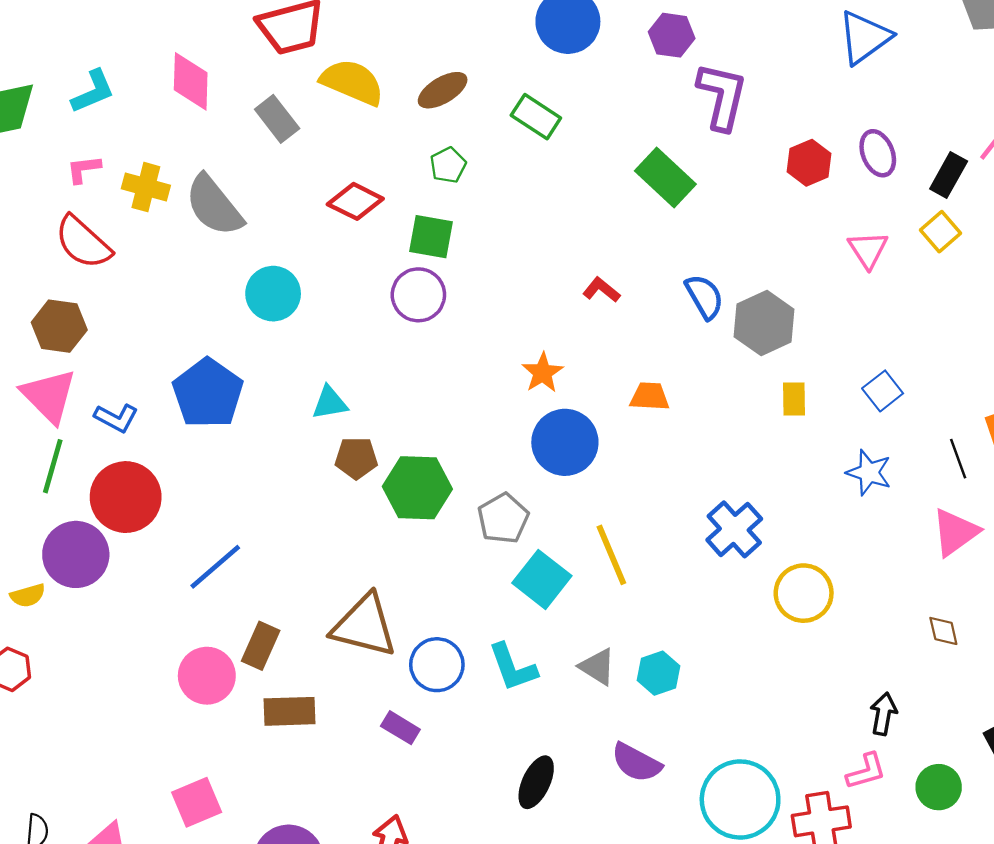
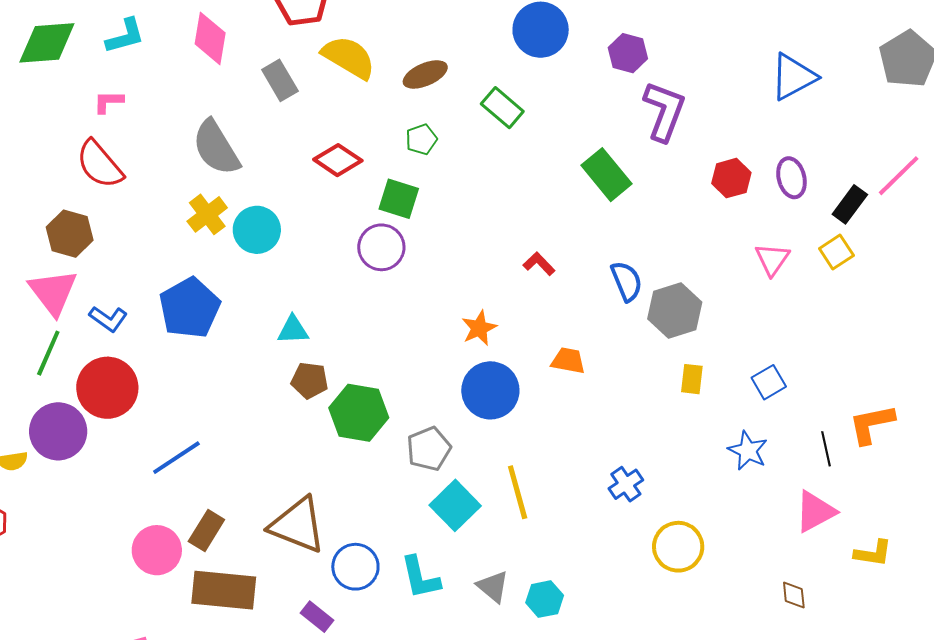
yellow cross: (146, 187) -> (207, 214), moved, turned 30
blue cross: (734, 529) -> (626, 484), size x0.7
brown rectangle: (290, 711) -> (224, 590), size x1.4

